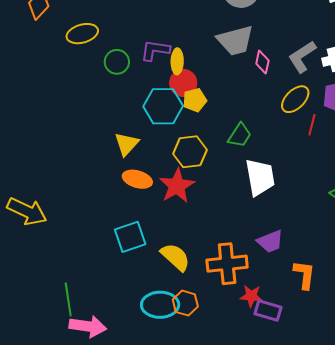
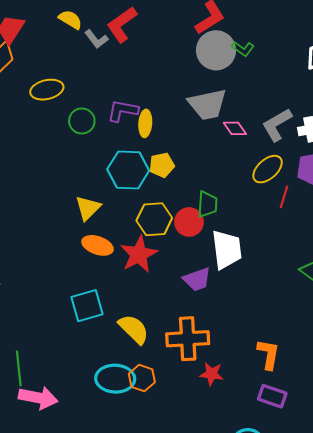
pink diamond: (262, 62) -> (235, 128), turned -50
red circle: (183, 83) -> (189, 222), moved
green trapezoid: (240, 135) -> (207, 204), turned -32
purple trapezoid: (270, 241) -> (197, 279), moved
purple rectangle: (268, 311) -> (272, 396), moved

